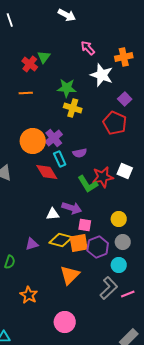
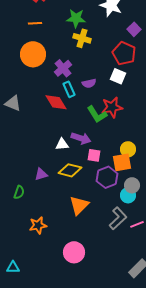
orange circle: (33, 141) -> (33, 54), moved
white square: (125, 171) -> (118, 76), moved
gray circle: (123, 242) -> (132, 185), moved
orange square: (79, 243) -> (122, 162), moved
orange star: (29, 295) -> (38, 225), turned 30

